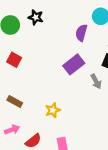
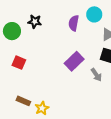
purple semicircle: (81, 33) -> (74, 23), moved
yellow star: (53, 110) -> (42, 108), moved

